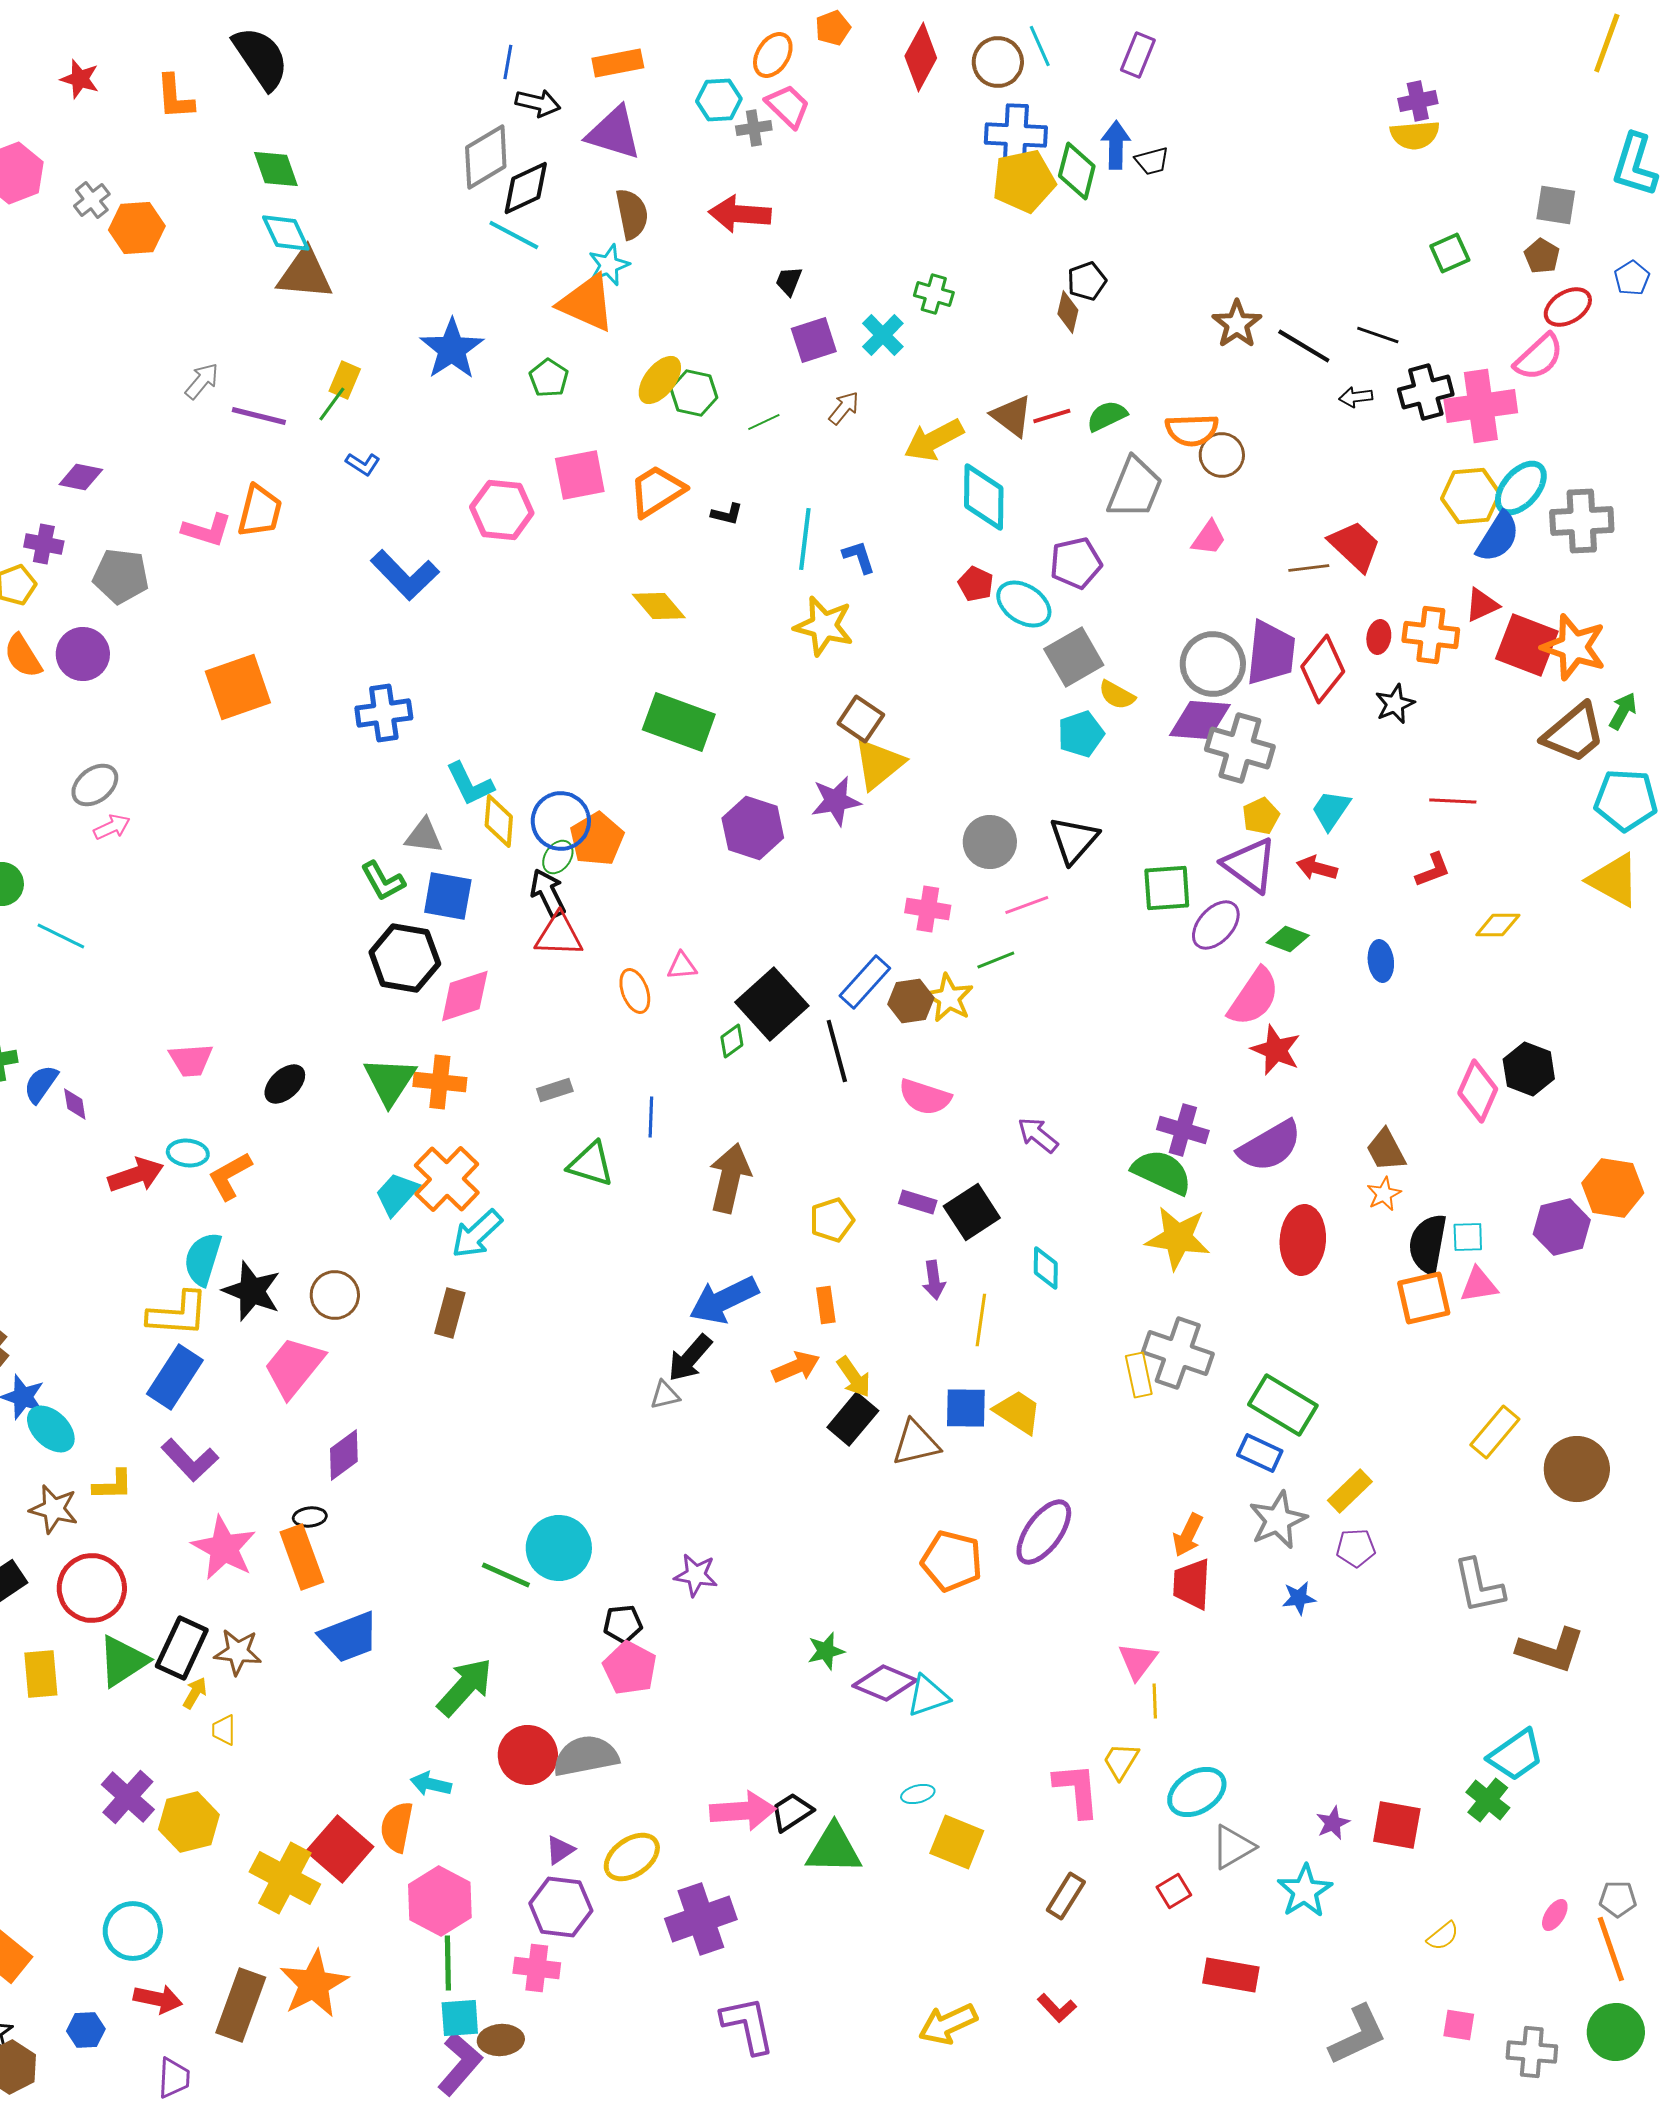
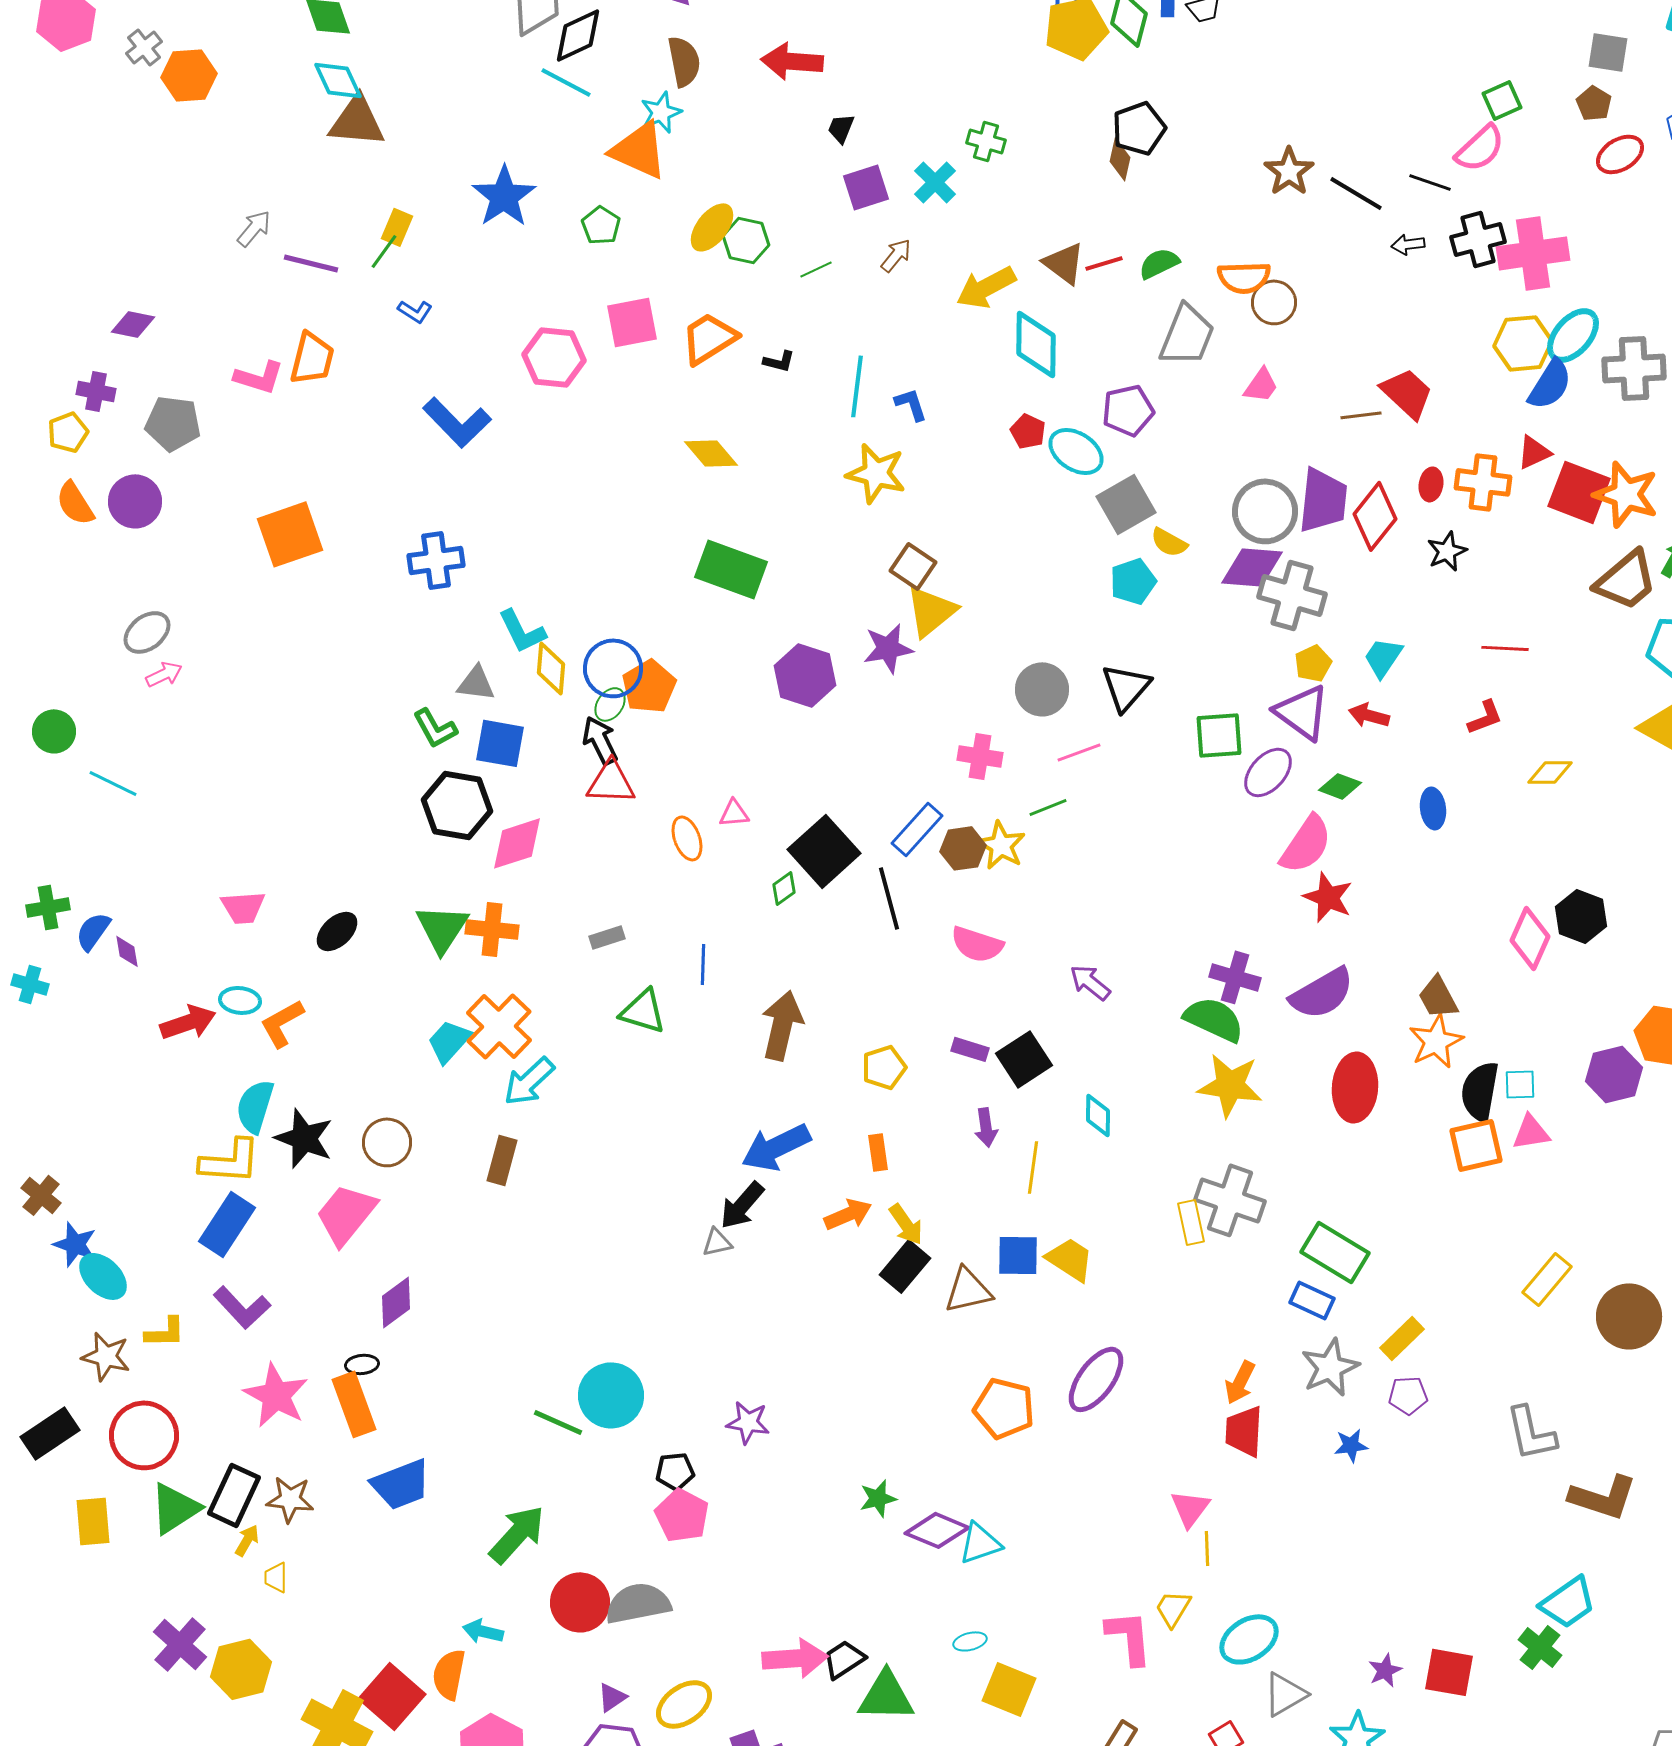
black pentagon: (1087, 281) -> (1139, 128), size x1.4
pink semicircle: (1539, 357) -> (1480, 148), moved
orange star: (1384, 1194) -> (1436, 1041), size x1.6

